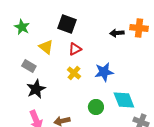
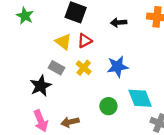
black arrow: (117, 33) -> (119, 23), moved
yellow triangle: (46, 47) -> (63, 42), moved
gray rectangle: (29, 66) -> (56, 68), moved

